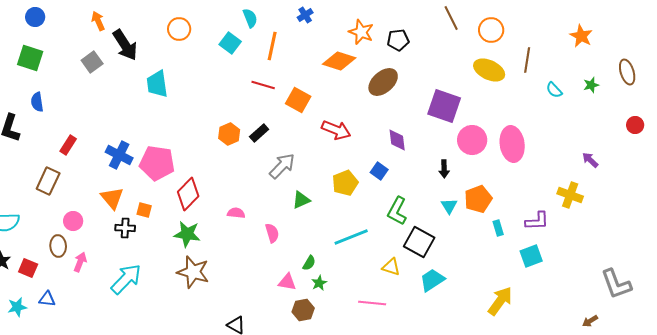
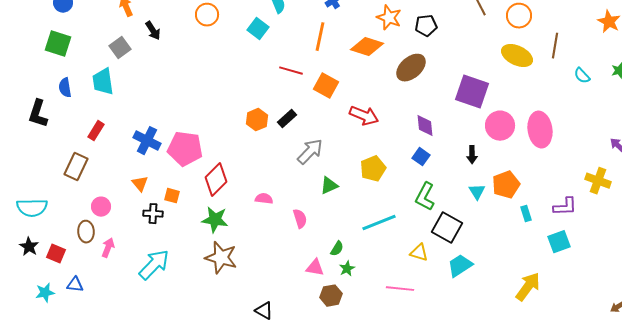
black arrow: (125, 45) -> (153, 31), size x0.6
orange line: (272, 46) -> (320, 37), moved
cyan trapezoid: (157, 84) -> (103, 82), moved
blue square: (379, 171) -> (421, 157), moved
orange triangle: (112, 198) -> (140, 184), size x0.7

